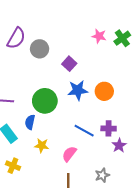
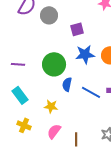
purple square: (69, 64) -> (77, 29), turned 32
blue semicircle: (30, 122) -> (67, 84), moved
pink semicircle: (69, 154) -> (54, 131), moved

